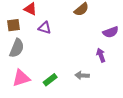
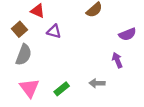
brown square: (14, 25) -> (19, 29), turned -32
pink triangle: (21, 78) -> (29, 88), turned -48

